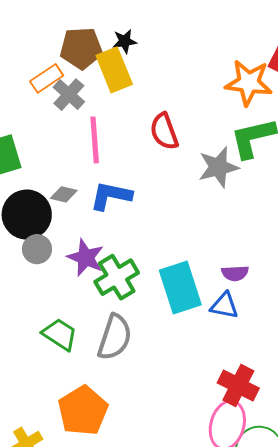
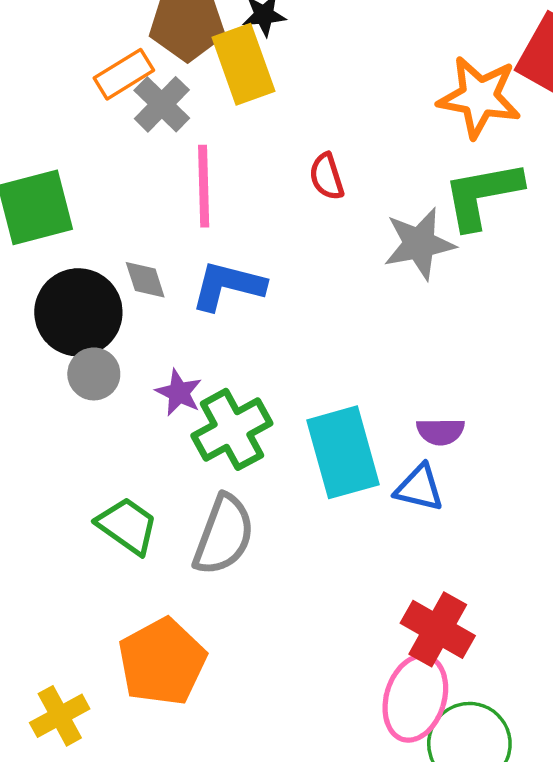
red semicircle: (164, 131) -> (327, 177), size x0.7
gray diamond: (64, 194) -> (145, 280), turned 56
purple star: (86, 258) -> (179, 393), size x0.7

